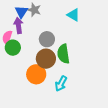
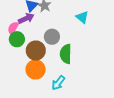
purple arrow: (18, 25) -> (26, 18), turned 63
brown circle: (46, 59) -> (36, 51), moved

